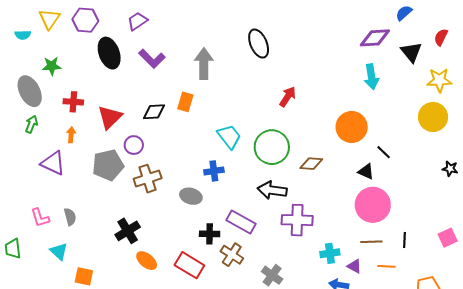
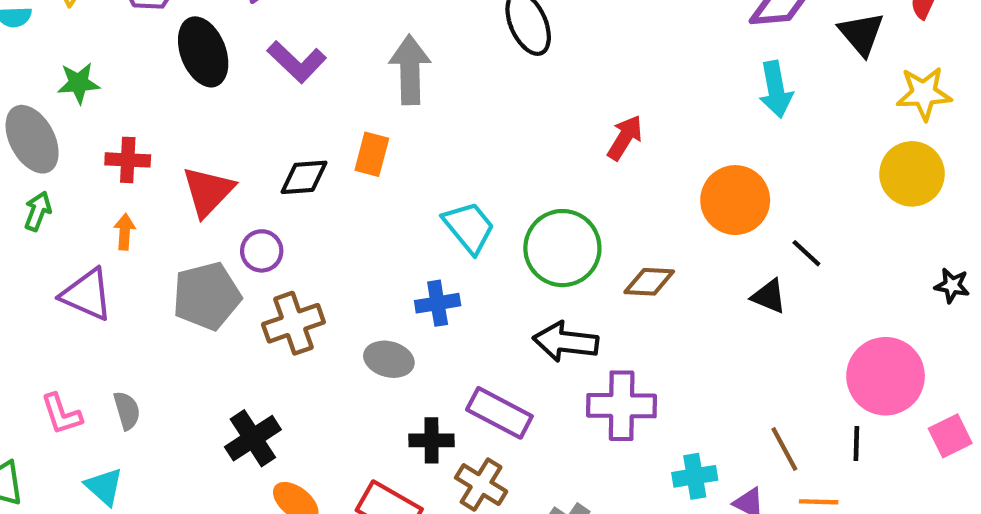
red arrow: (288, 97) -> (625, 138), moved
pink circle: (373, 205) -> (886, 376), moved
brown line: (371, 242) -> (784, 449), turned 65

